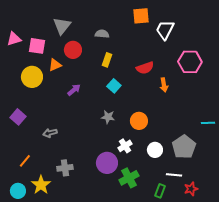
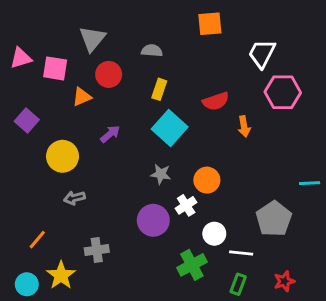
white trapezoid: (165, 30) -> (262, 54), moved
yellow circle: (32, 77) -> (63, 156), moved
cyan square: (114, 86) -> (170, 128), size x1.6
purple square: (18, 117) -> (27, 121), moved
white cross: (125, 146) -> (186, 205), moved
white circle: (155, 150) -> (214, 234), moved
purple circle: (107, 163) -> (153, 220), moved
white line: (174, 175) -> (241, 253), moved

